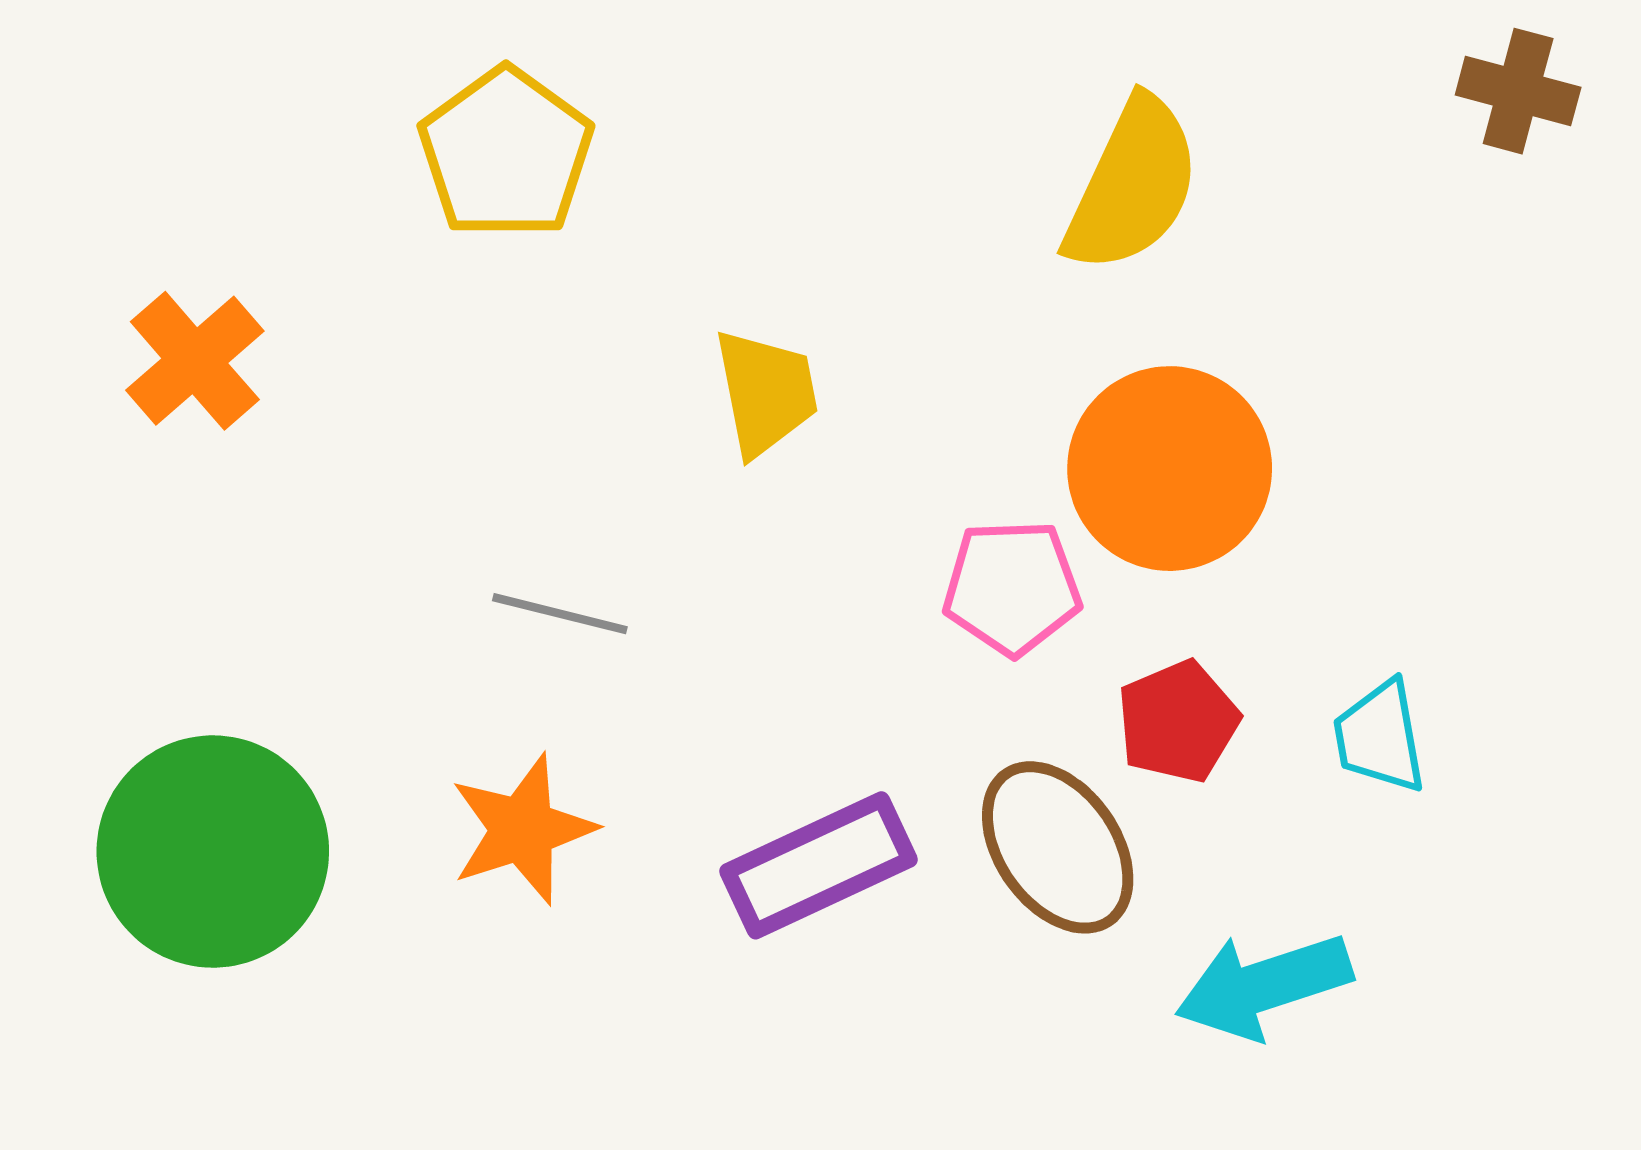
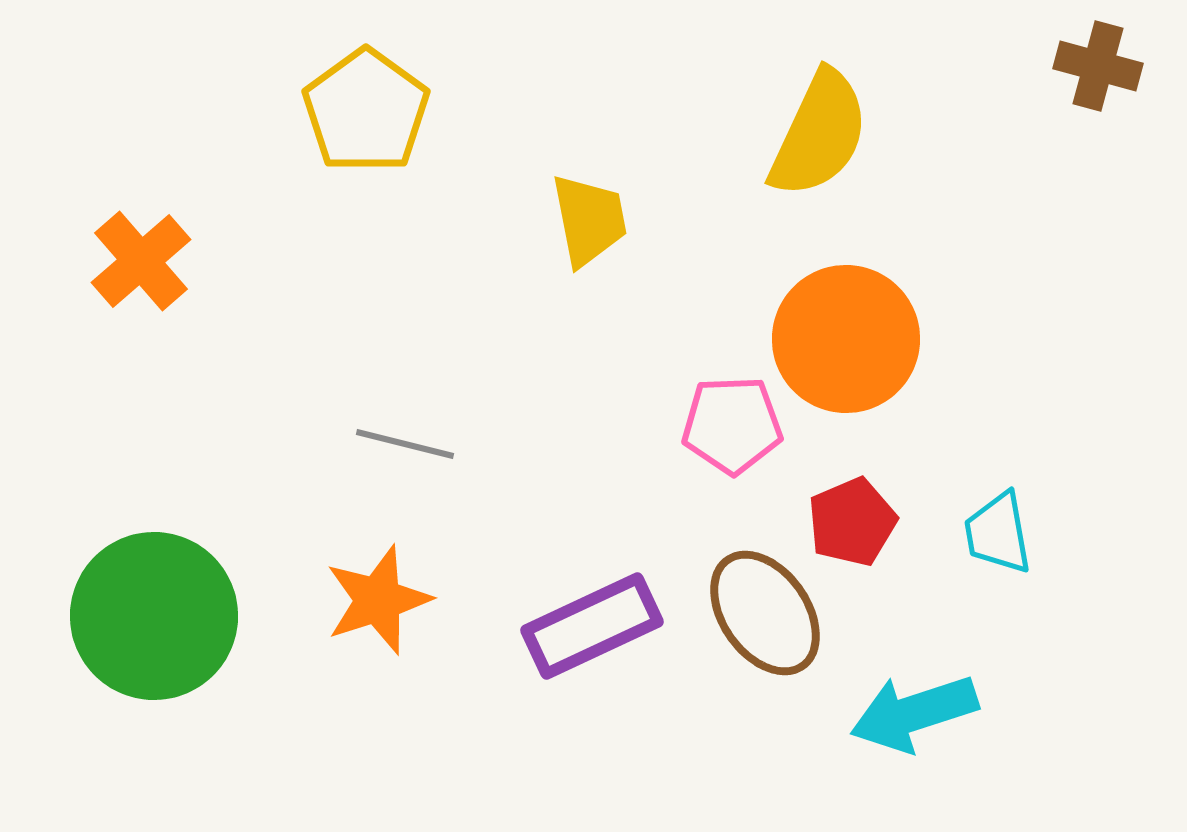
yellow trapezoid: (766, 392) -> (589, 220), moved

